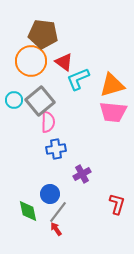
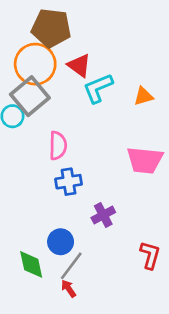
orange triangle: (112, 85) -> (143, 96), size x0.6
gray square: (40, 101) -> (30, 96), moved
pink trapezoid: (113, 112) -> (145, 160), moved

